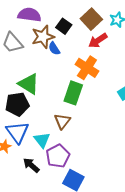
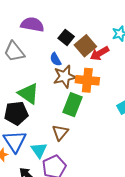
brown square: (91, 19) -> (85, 46), moved
brown star: (43, 37) -> (65, 77), moved
orange cross: (87, 68) -> (87, 80), turned -30

